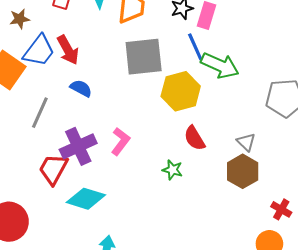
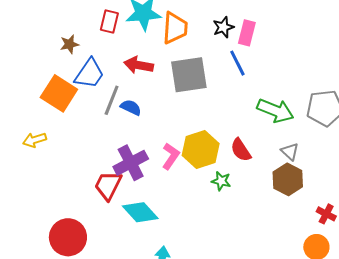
red arrow: (68, 50) -> (139, 65), moved, turned 132
green arrow: (220, 65) -> (275, 111), moved
yellow hexagon: (181, 91) -> (201, 149), moved
gray line: (40, 113) -> (112, 100), moved
cyan diamond: (86, 199) -> (140, 212), turned 33

